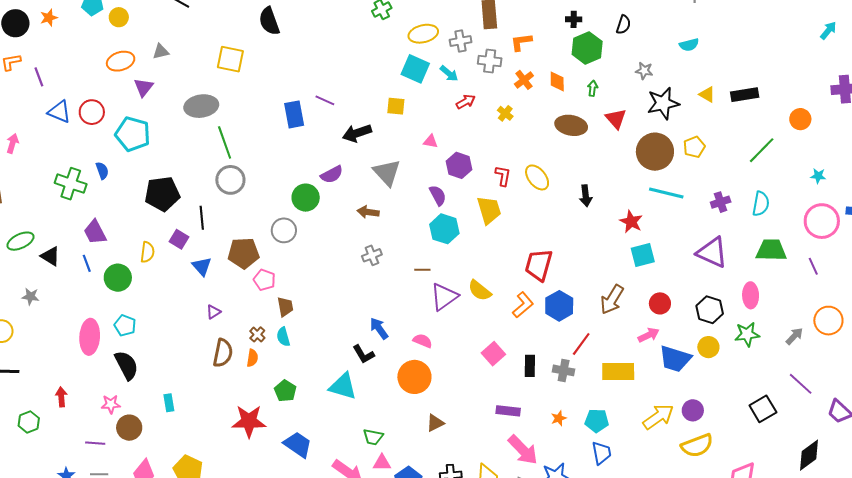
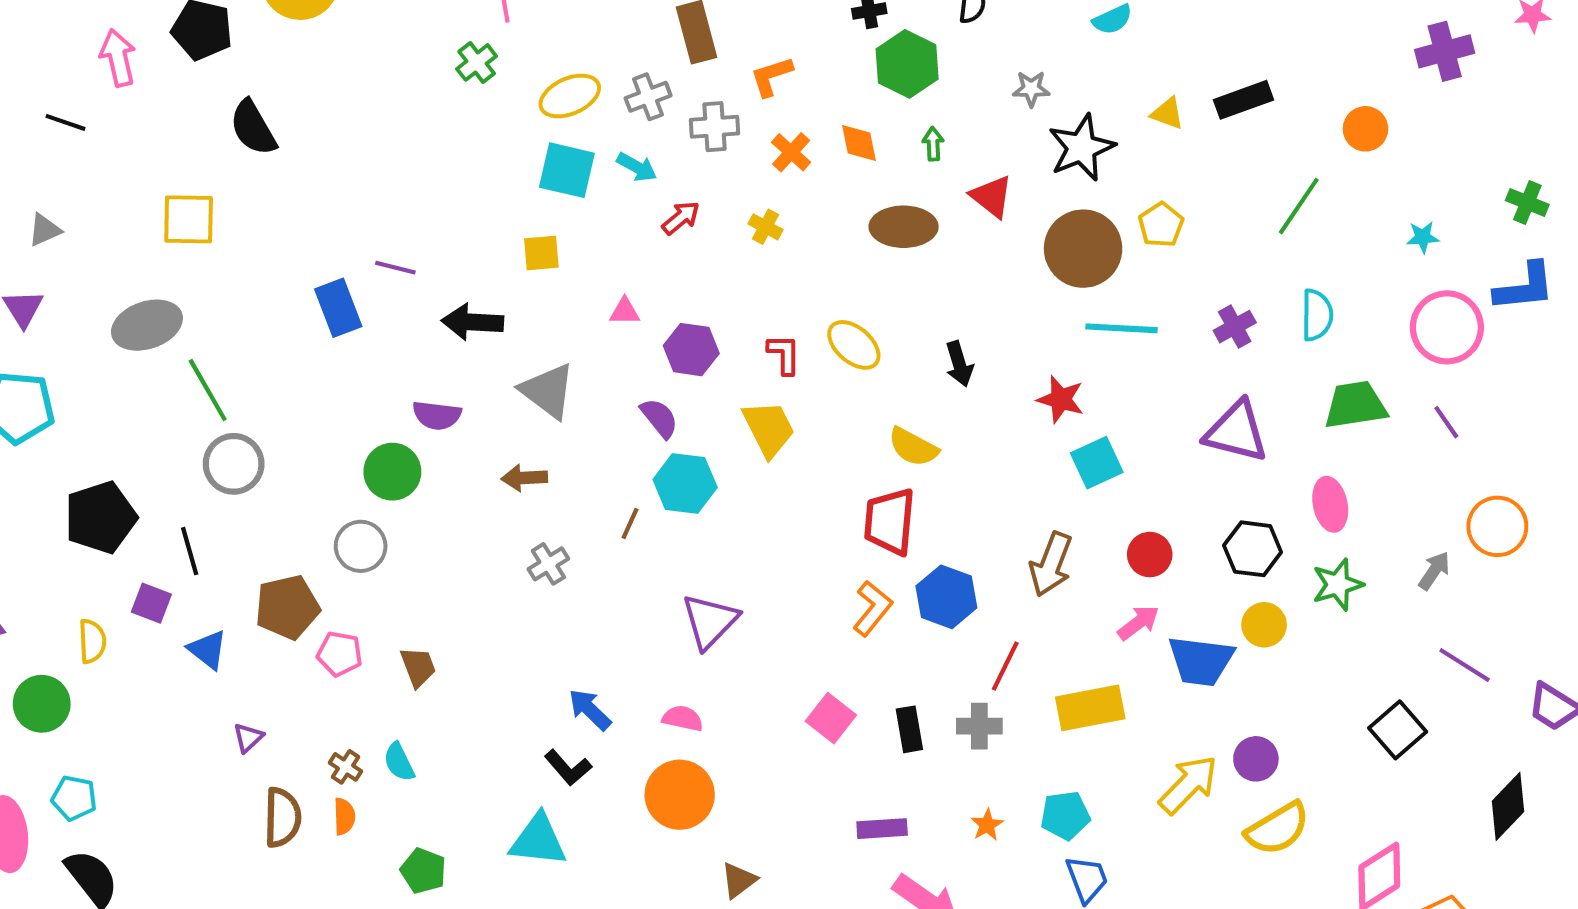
black arrow: (357, 133) -> (472, 322), turned 32
purple semicircle: (332, 175) -> (437, 415), turned 45
brown line: (422, 270) -> (630, 524), moved, turned -56
yellow semicircle: (480, 291) -> (913, 447), moved
brown trapezoid: (285, 307) -> (418, 667), moved

